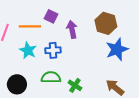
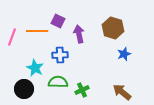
blue star: (117, 49) -> (124, 54), size x0.6
cyan star: (28, 50) -> (35, 68), moved
green cross: (75, 85) -> (82, 90), turned 32

